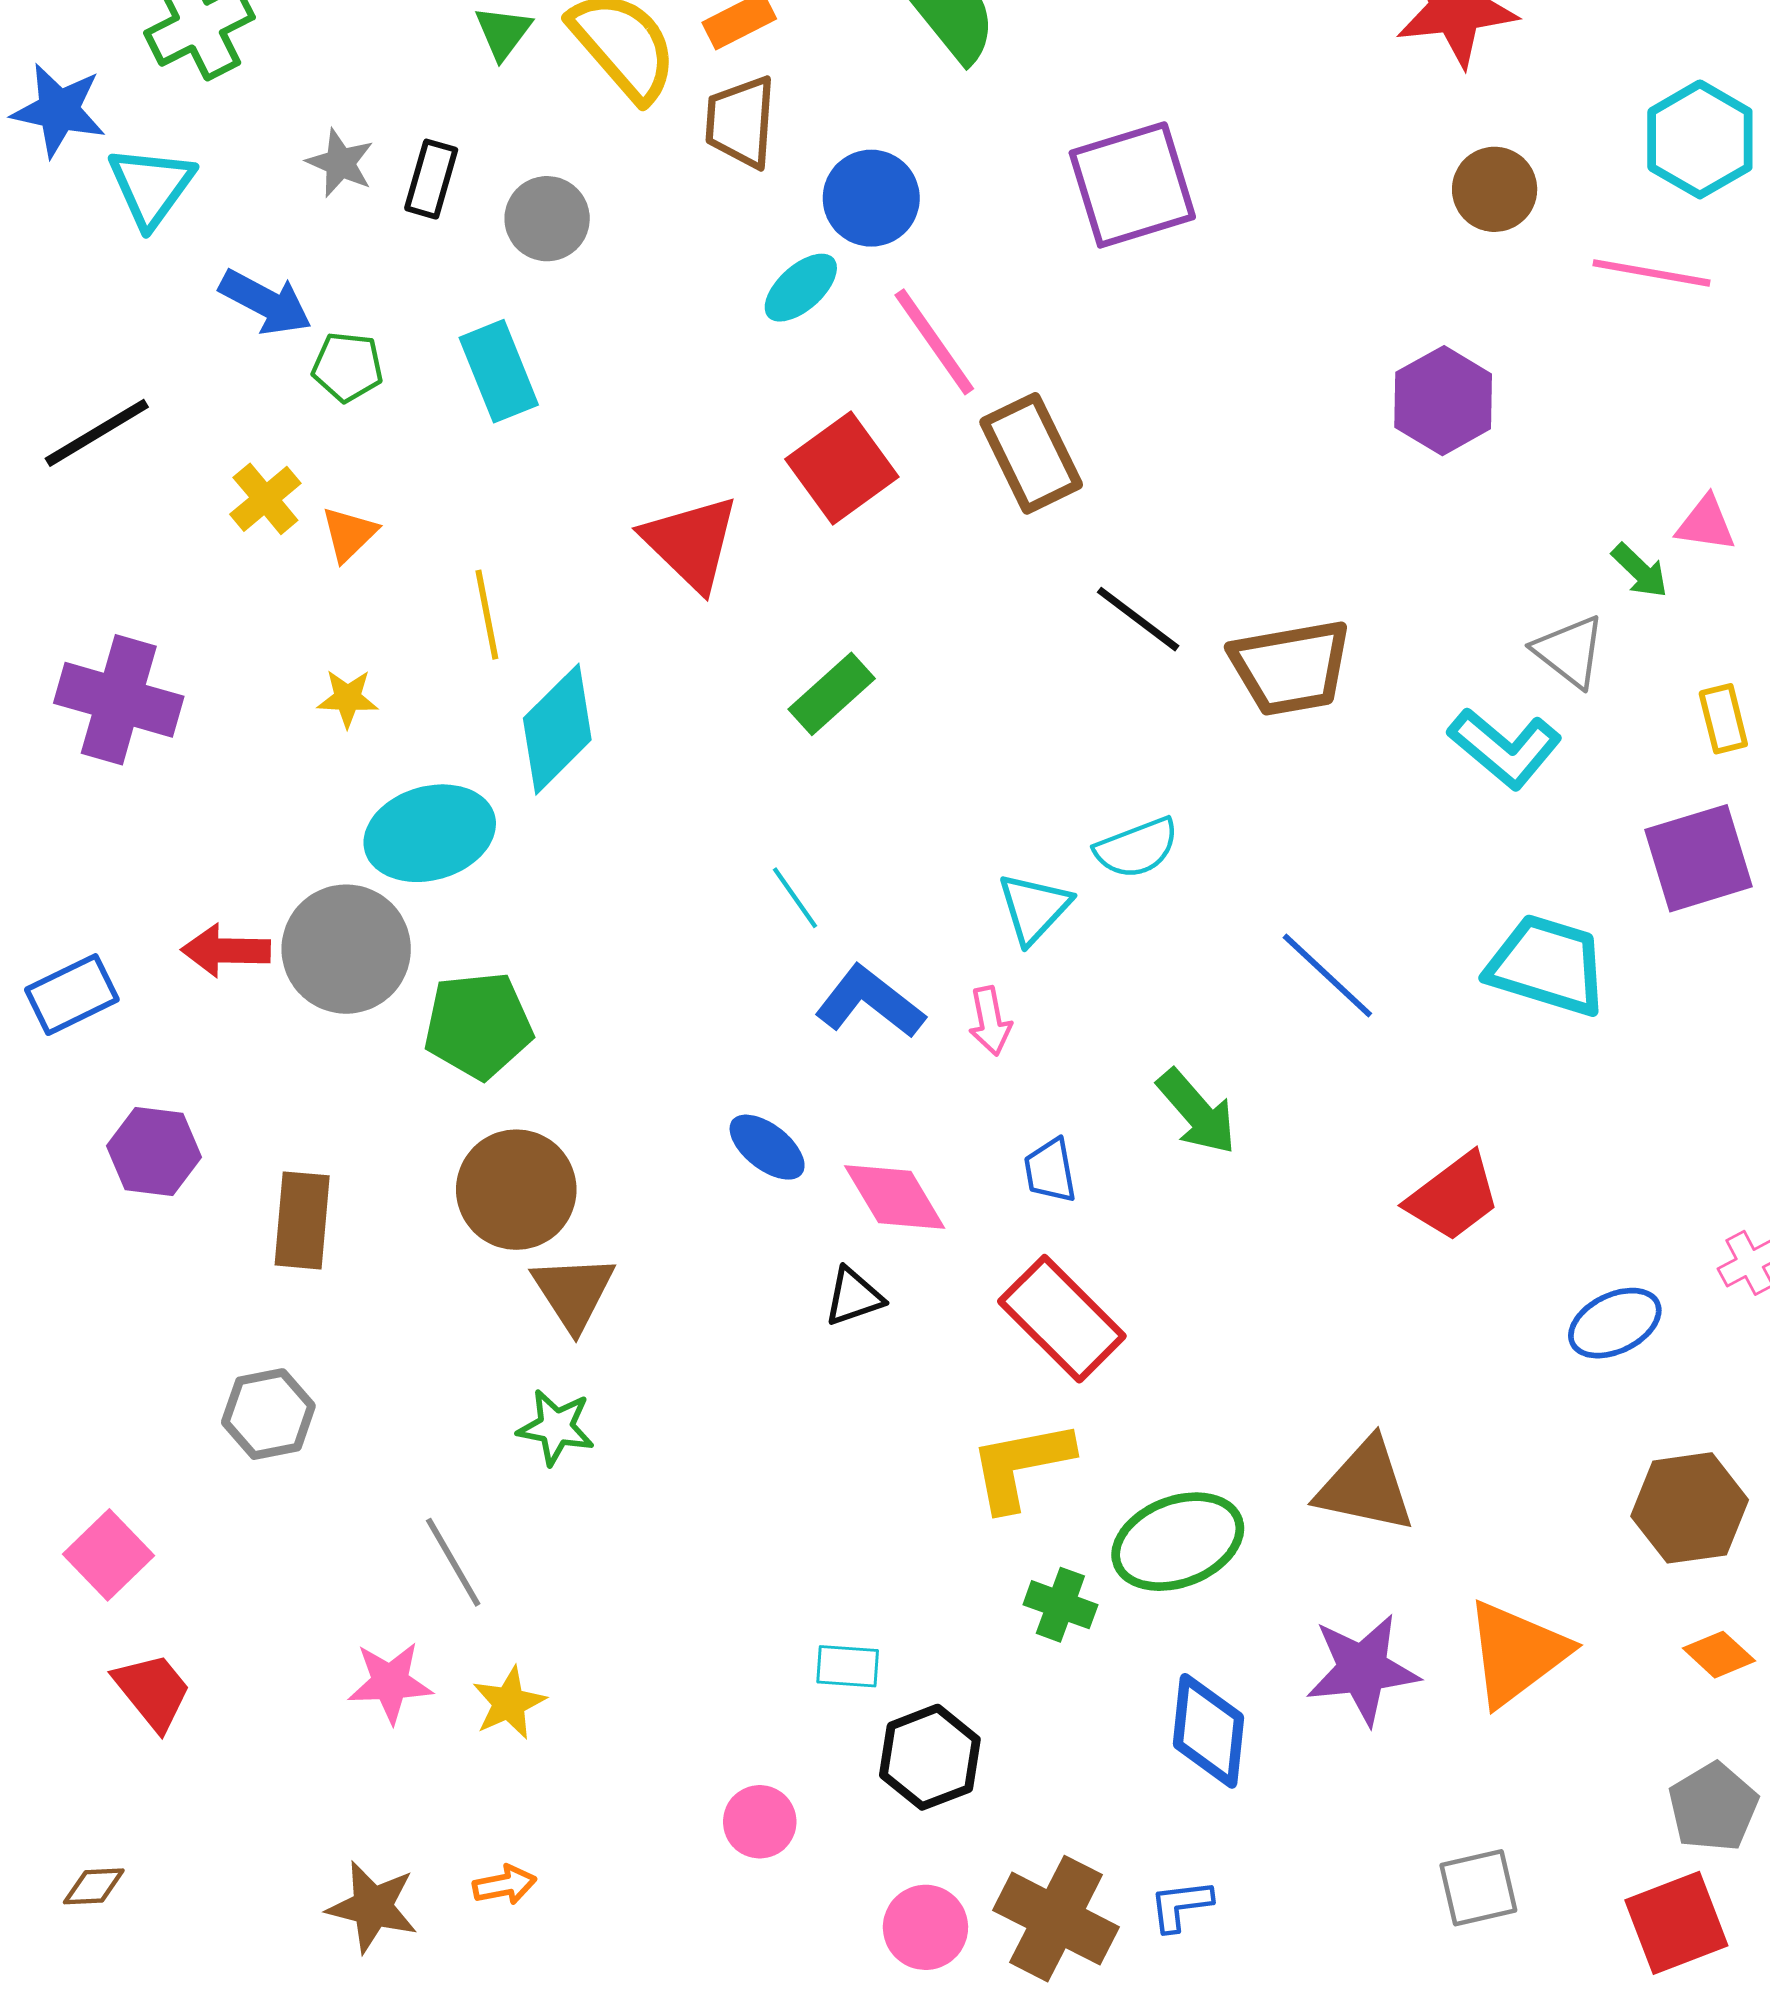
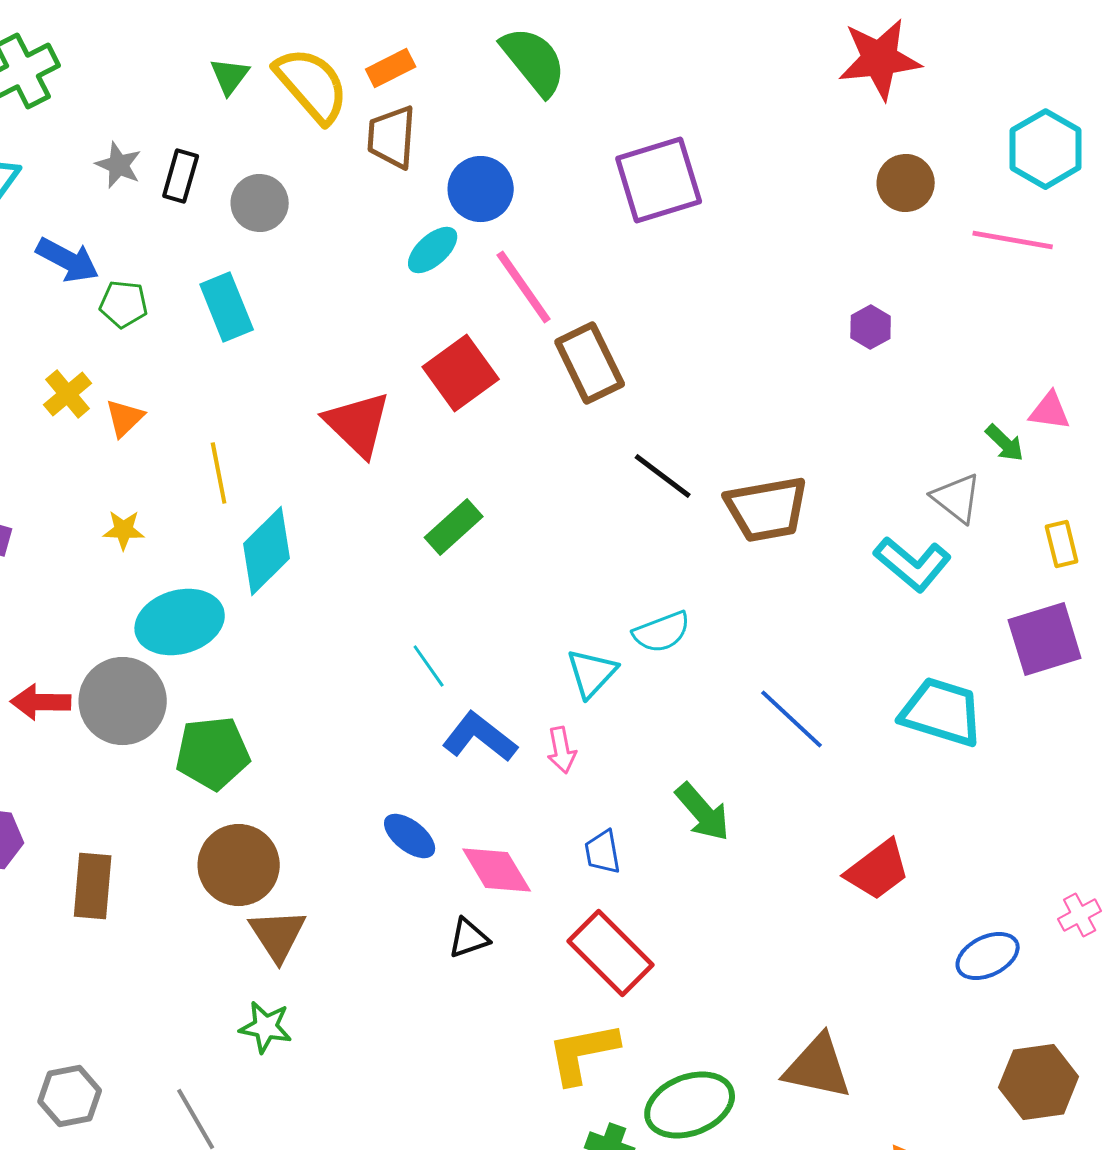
purple hexagon: (1443, 401) -> (871, 327), size x0.6
gray hexagon: (268, 1414) -> (70, 1096), moved

